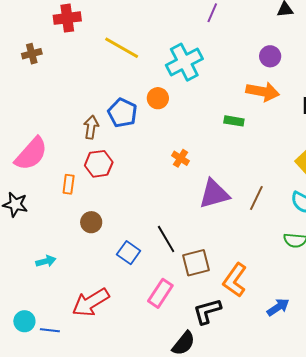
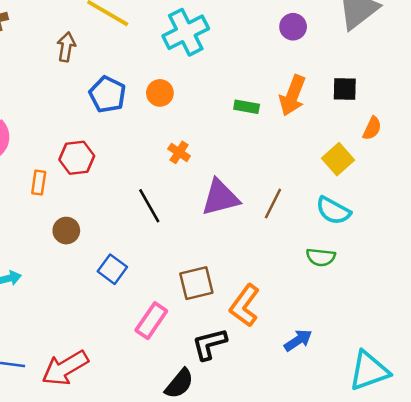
orange arrow: (263, 92) -> (292, 95), moved, turned 100
orange circle: (158, 98) -> (160, 93), moved
brown arrow: (91, 127) -> (66, 47), moved
black line: (166, 239) -> (149, 206), moved
red arrow: (91, 302) -> (65, 368), moved

